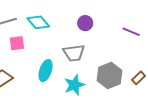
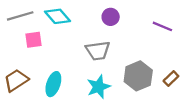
cyan ellipse: (46, 71) -> (53, 84), moved

